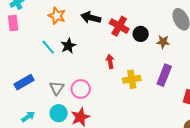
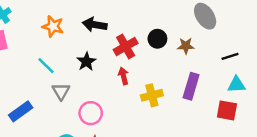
red cross: (119, 26) -> (126, 46), moved, turned 36
black star: (68, 46) -> (86, 62), moved
gray triangle: (57, 88) -> (61, 91), moved

